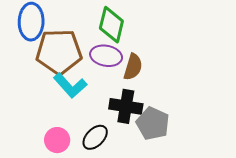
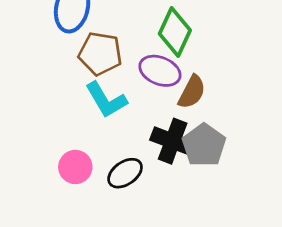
brown pentagon: (59, 52) -> (100, 54), size x0.7
gray pentagon: (153, 124) -> (204, 145), moved

